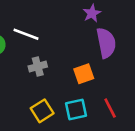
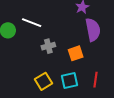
gray cross: (38, 66) -> (48, 46), moved
red line: (110, 108) -> (95, 80), turned 35

